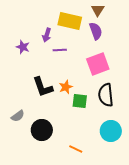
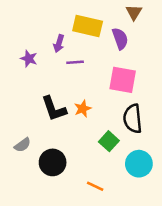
brown triangle: (98, 10) -> (134, 12), moved
pink square: (98, 64) -> (123, 80), turned 30
green square: (80, 101) -> (109, 141), moved, turned 35

